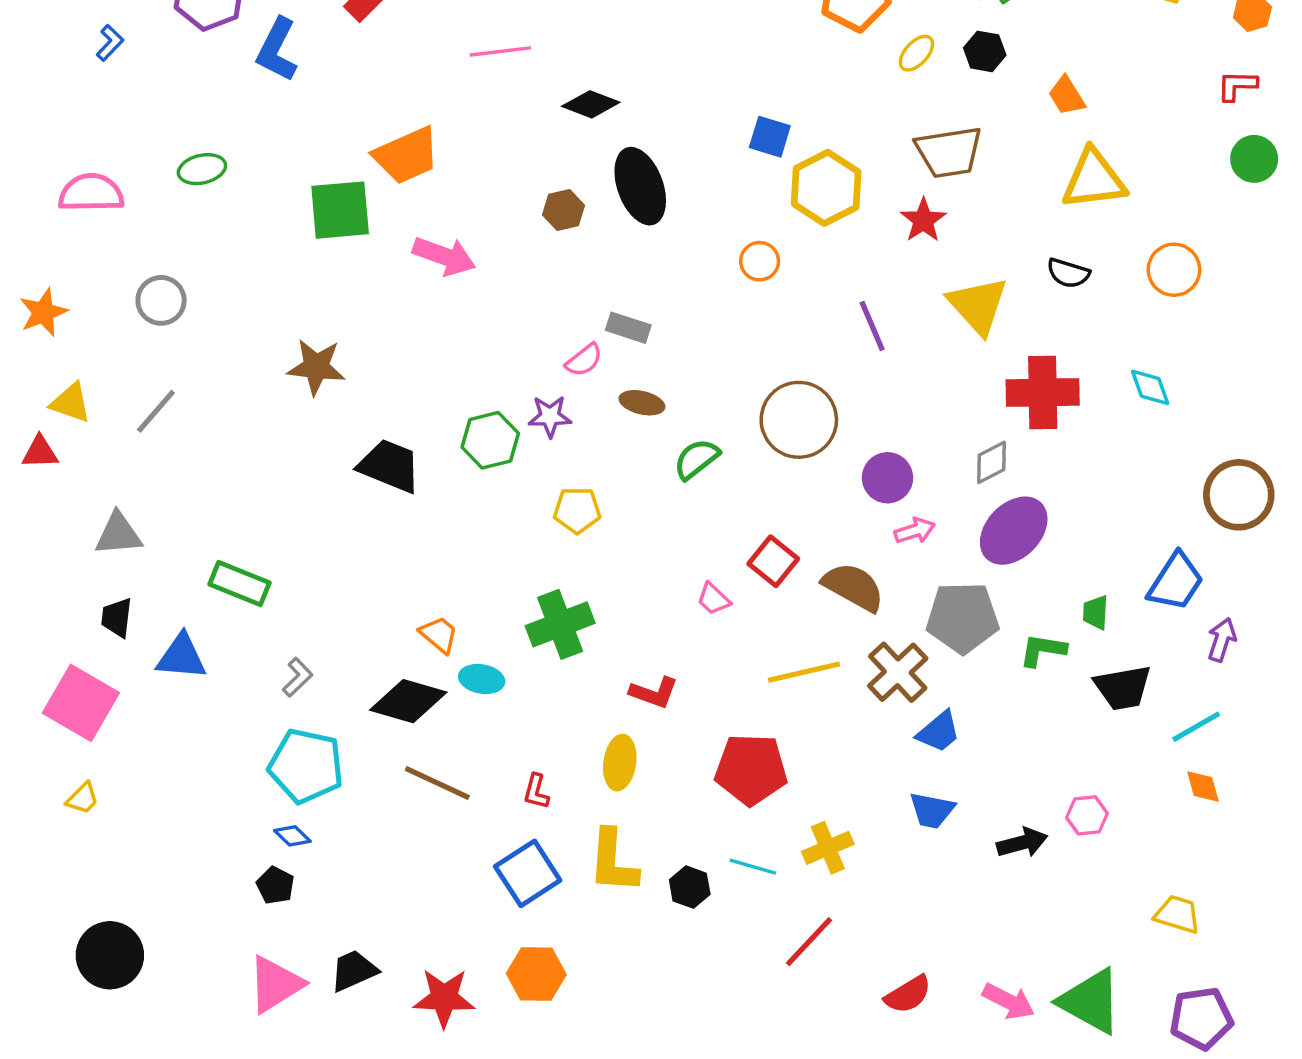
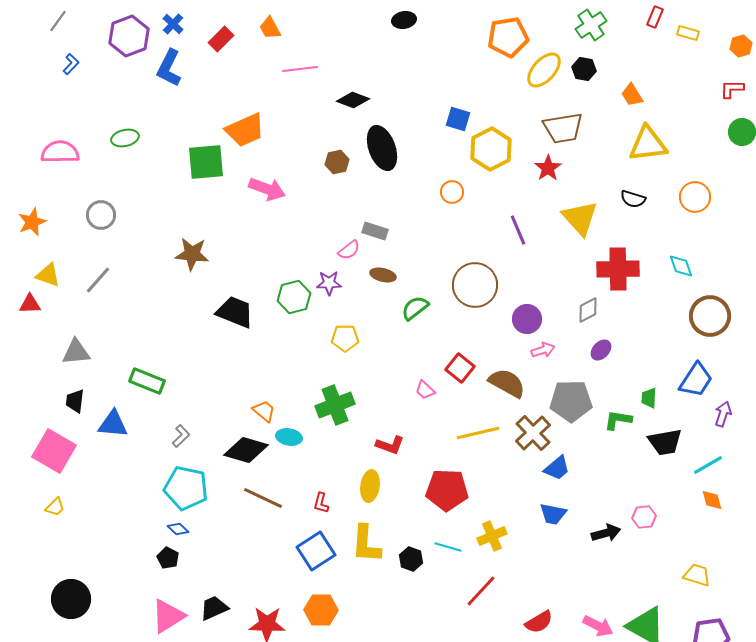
yellow ellipse: (916, 53) -> (544, 70), size x1.6
brown circle: (1239, 495) -> (710, 316), moved
purple ellipse: (1014, 531) -> (601, 350), size x0.5

